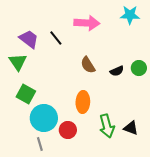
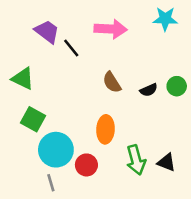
purple trapezoid: (29, 39) -> (47, 32), moved
green triangle: (18, 62) -> (23, 79), turned -30

